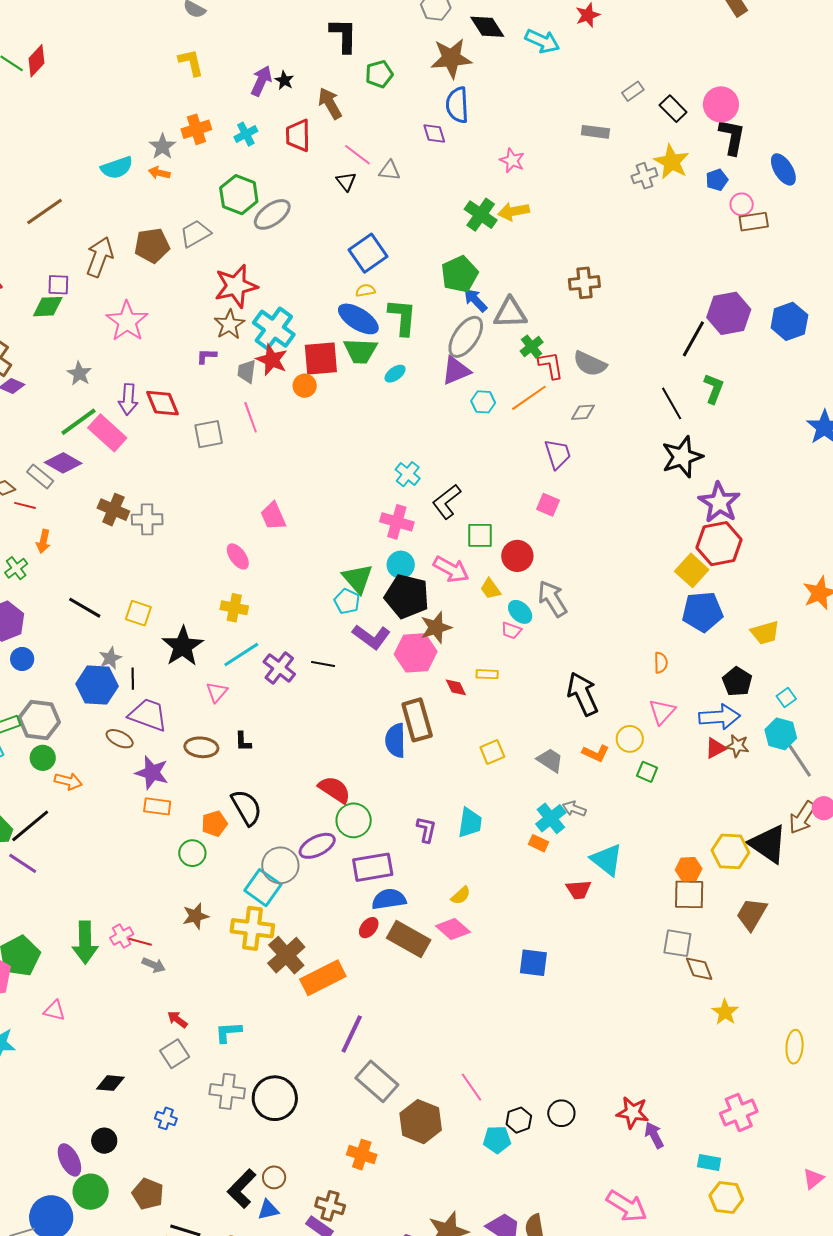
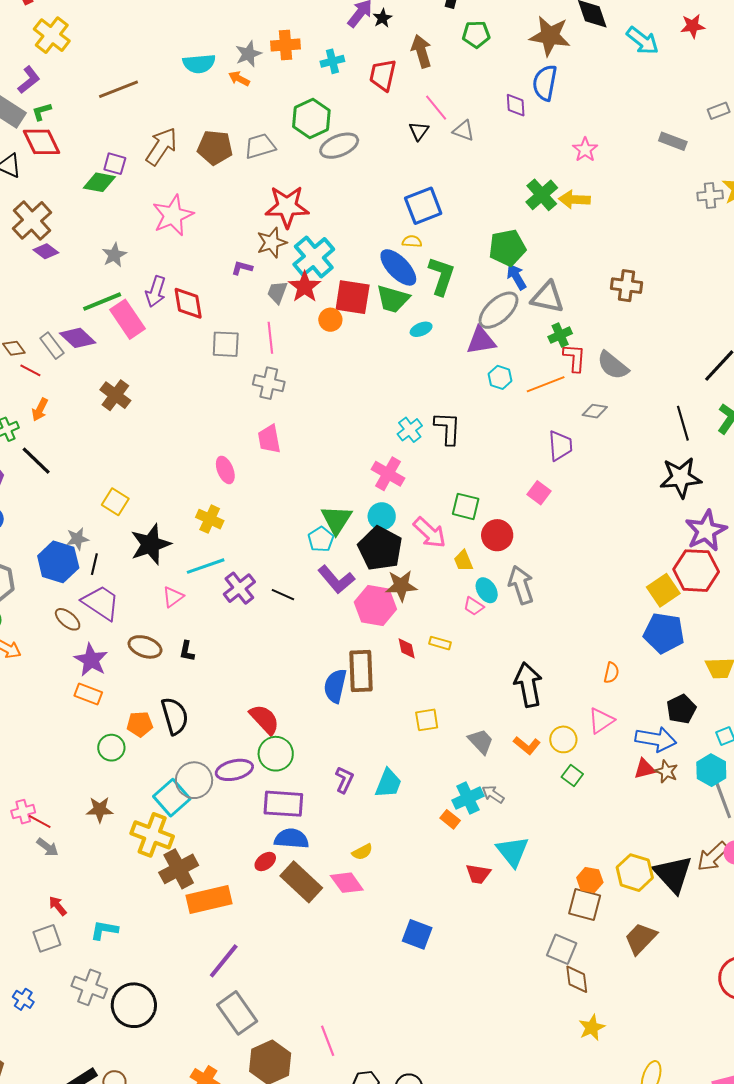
black L-shape: (447, 502) -> (448, 428), moved, turned 117
gray cross: (147, 519) -> (269, 383), moved
black line: (85, 608) -> (36, 461), moved

